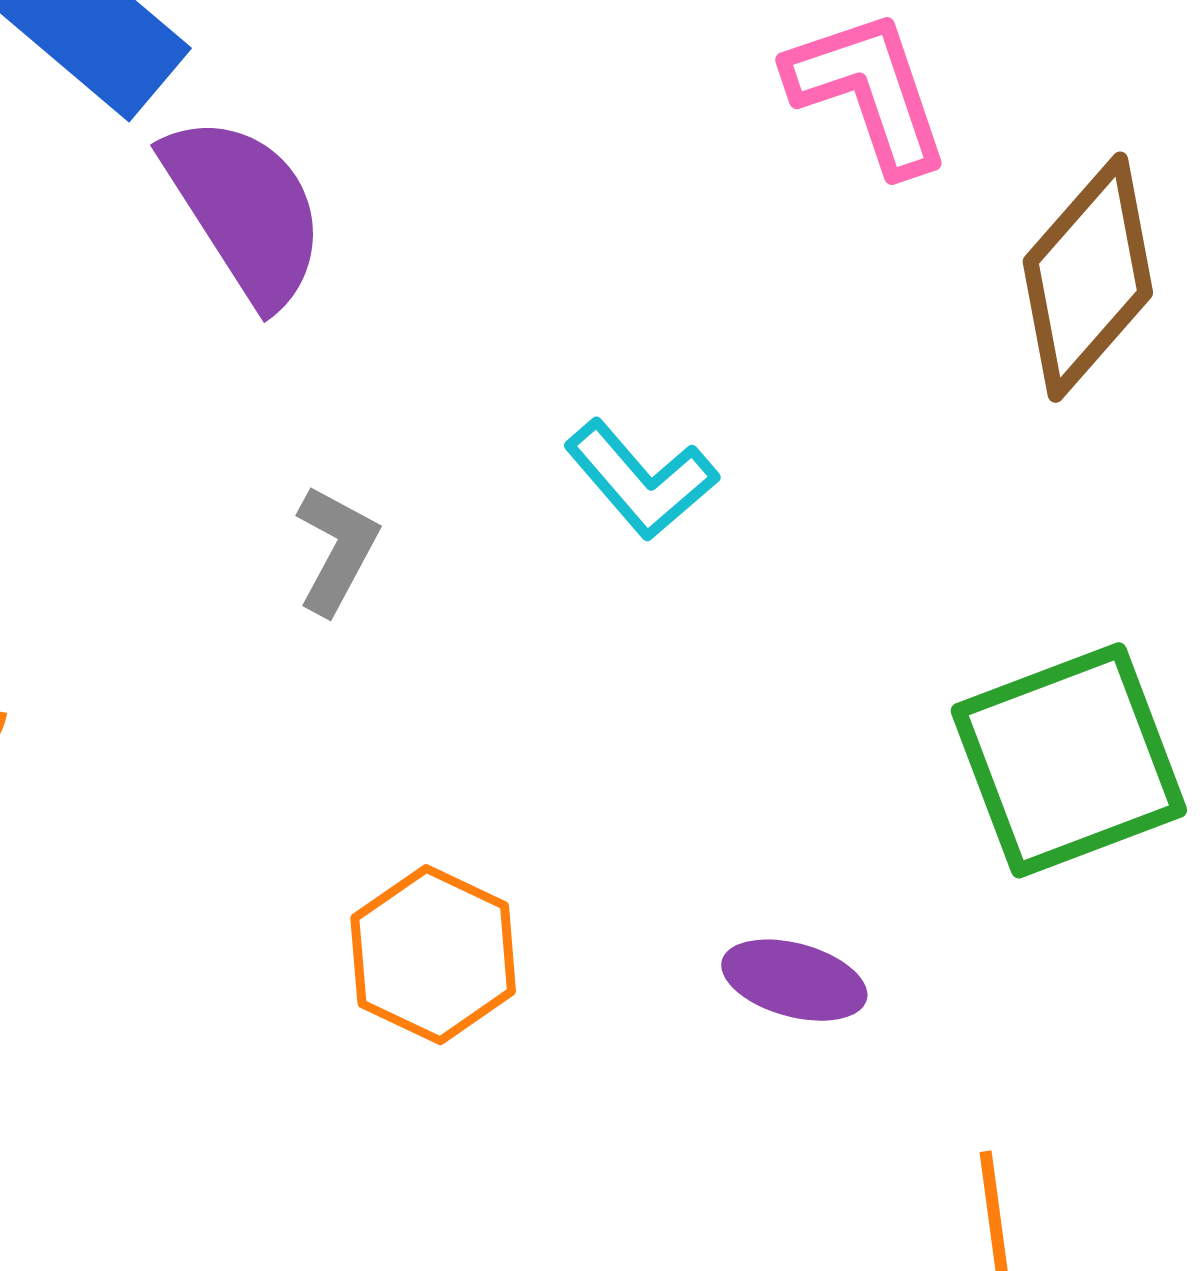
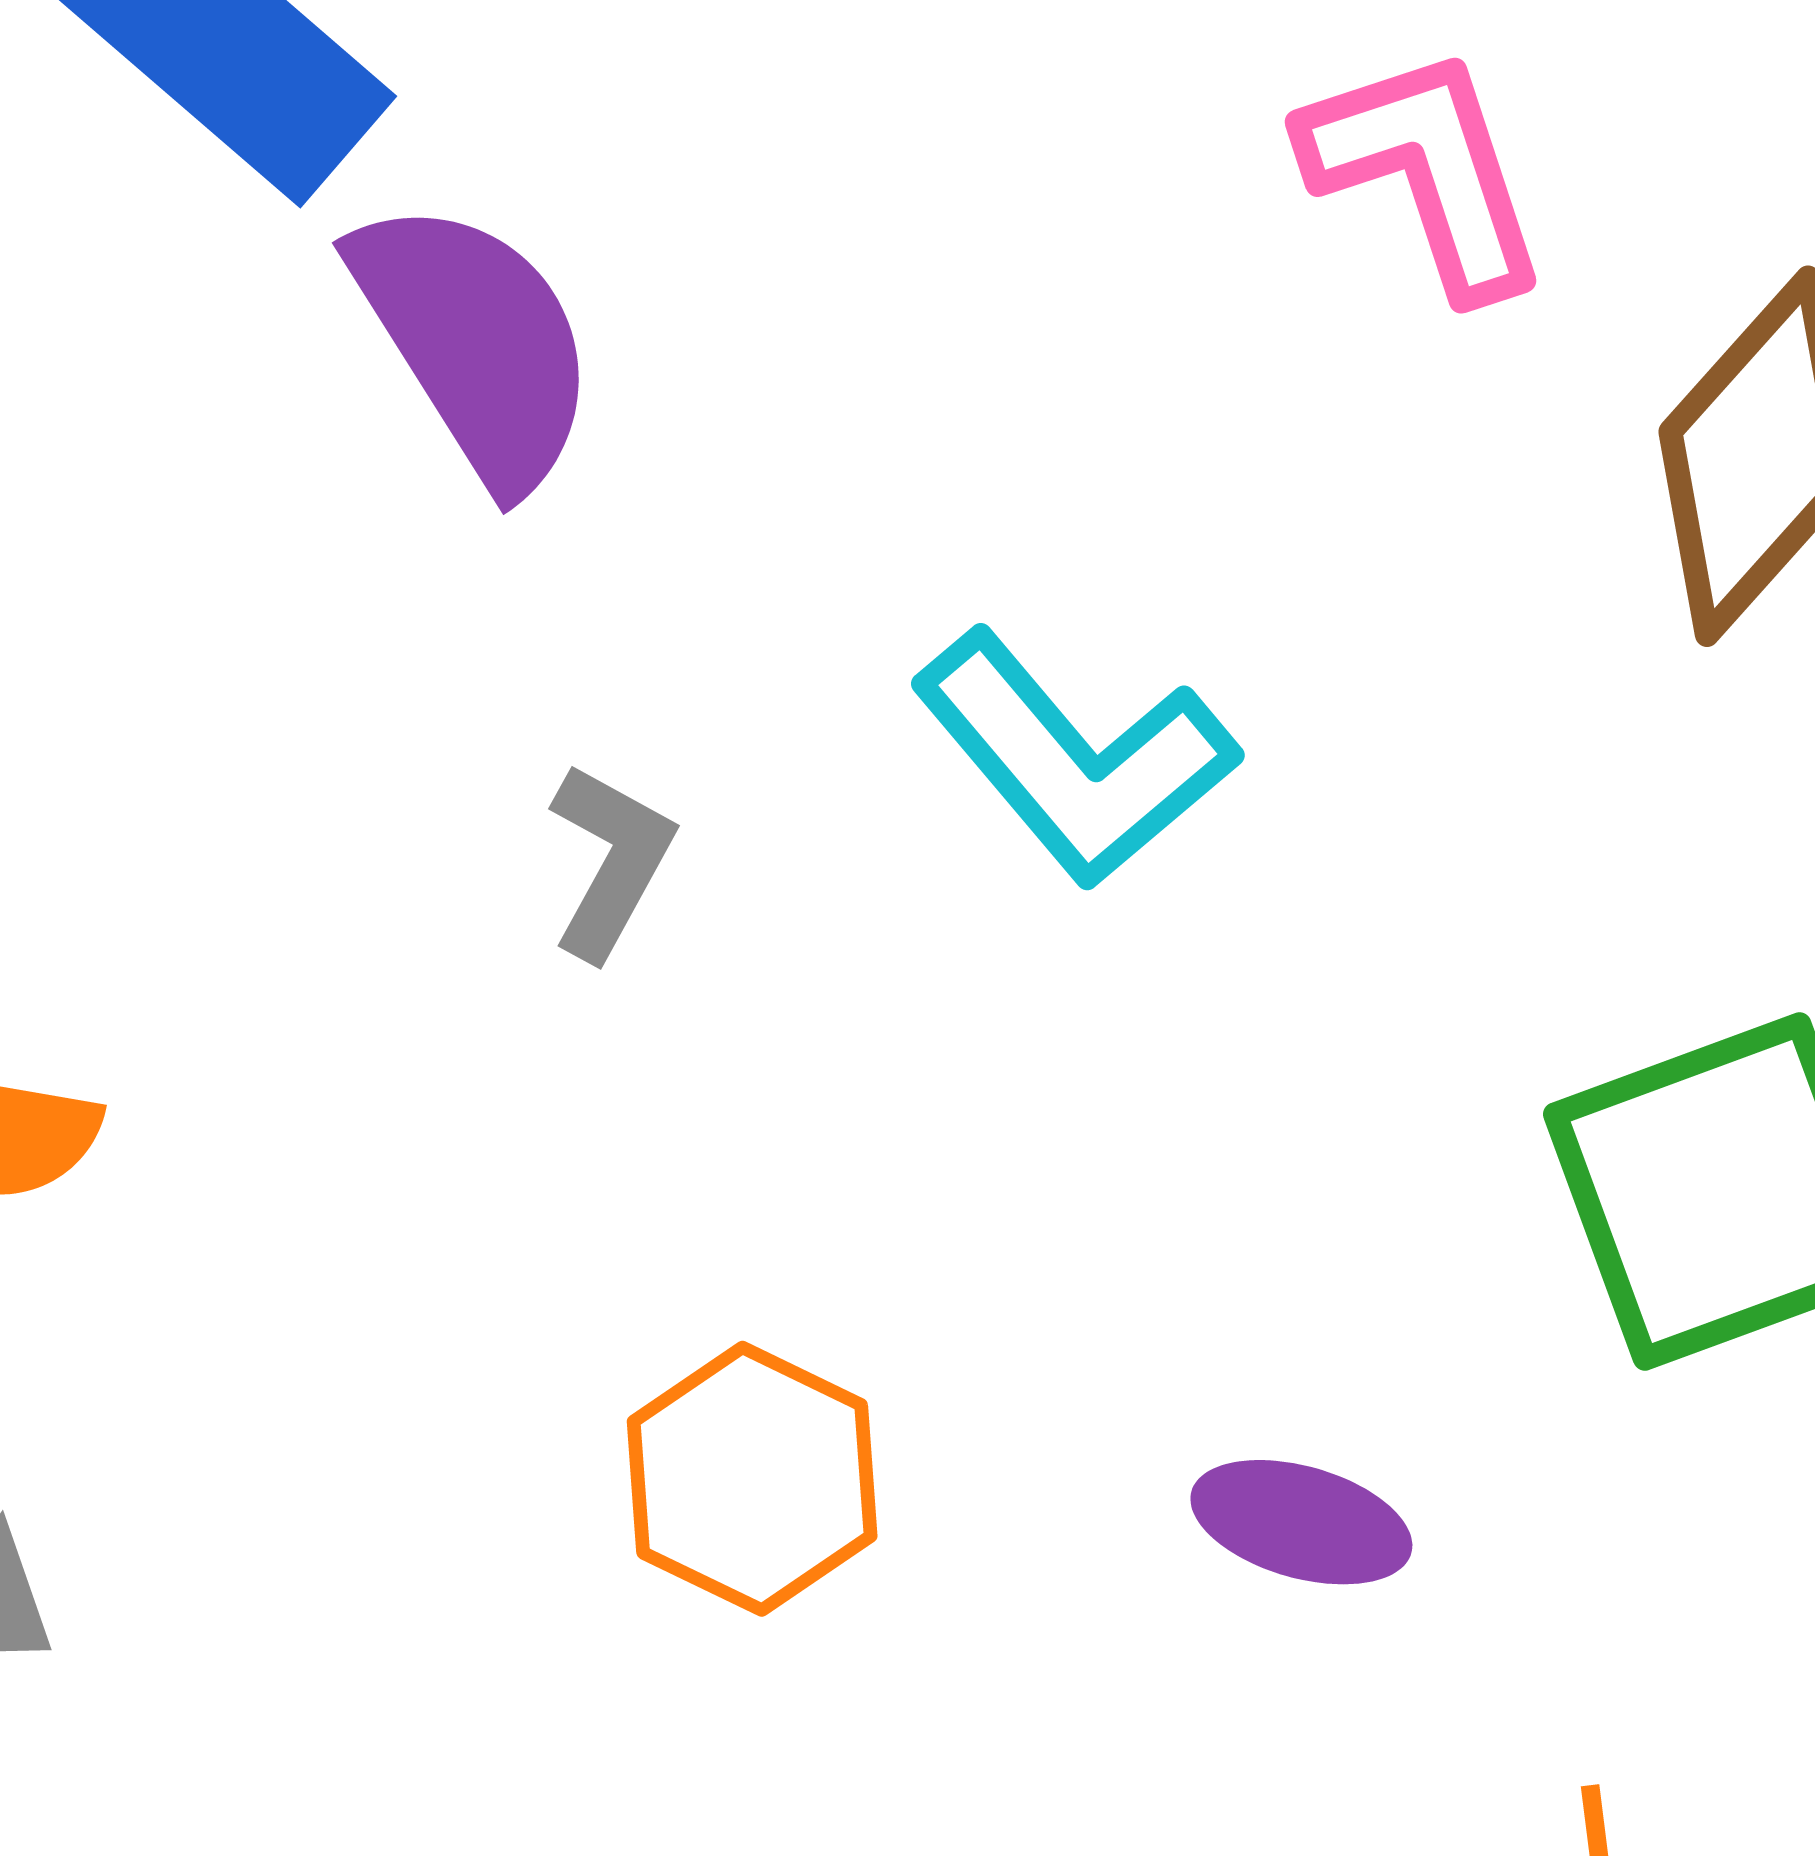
cyan L-shape: (641, 480) -> (1075, 759), size x1.4

